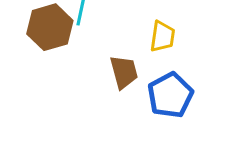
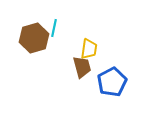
yellow trapezoid: (163, 36) -> (89, 49), moved

